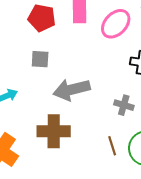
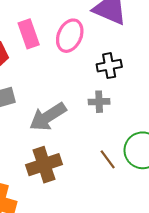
gray cross: (124, 105) -> (99, 102), moved

